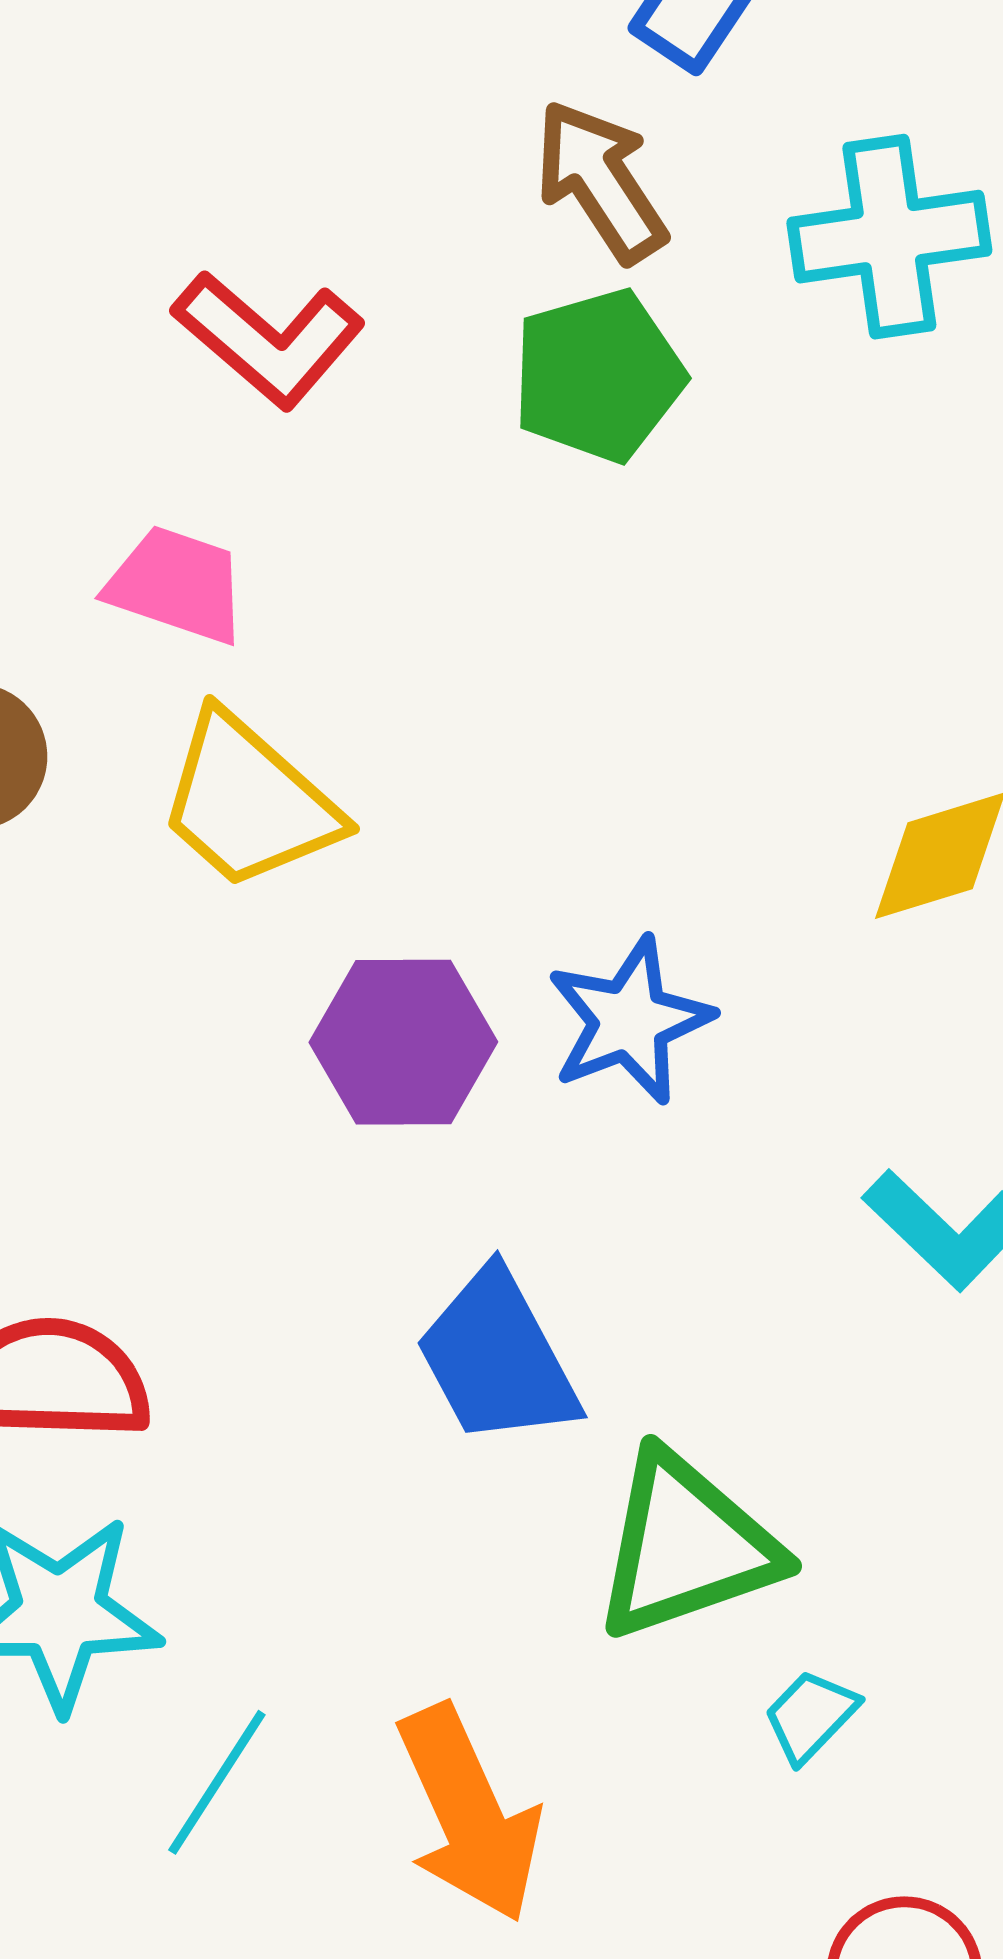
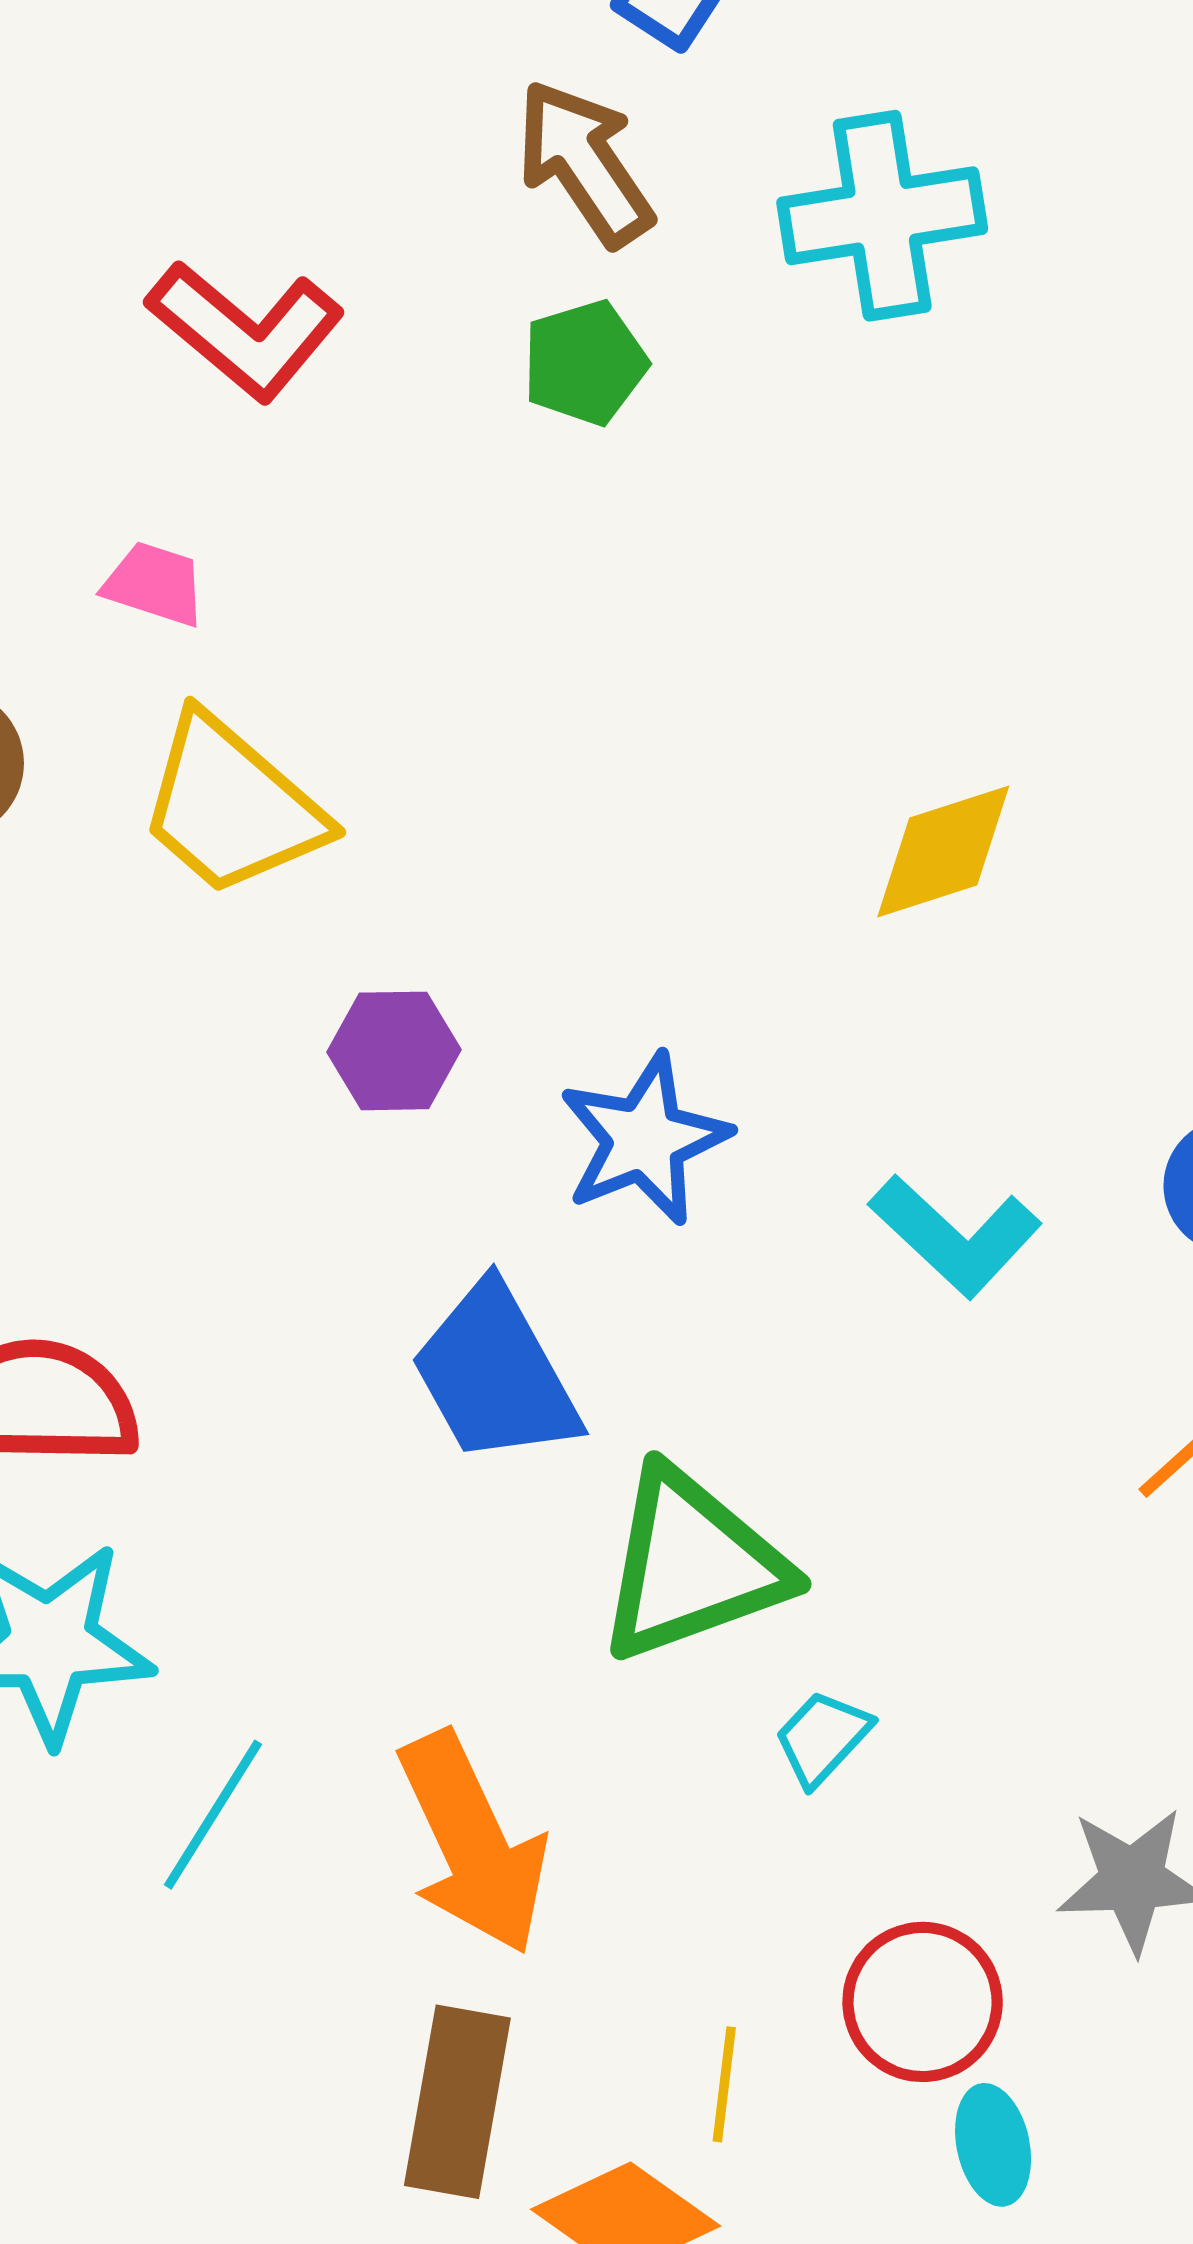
green pentagon: (598, 376) -> (585, 363), size x0.7
pink trapezoid: (177, 585) -> (155, 584), size x0.7
blue star: (630, 1021) -> (644, 1139), moved
purple hexagon: (403, 1042) -> (394, 1051), size x0.7

